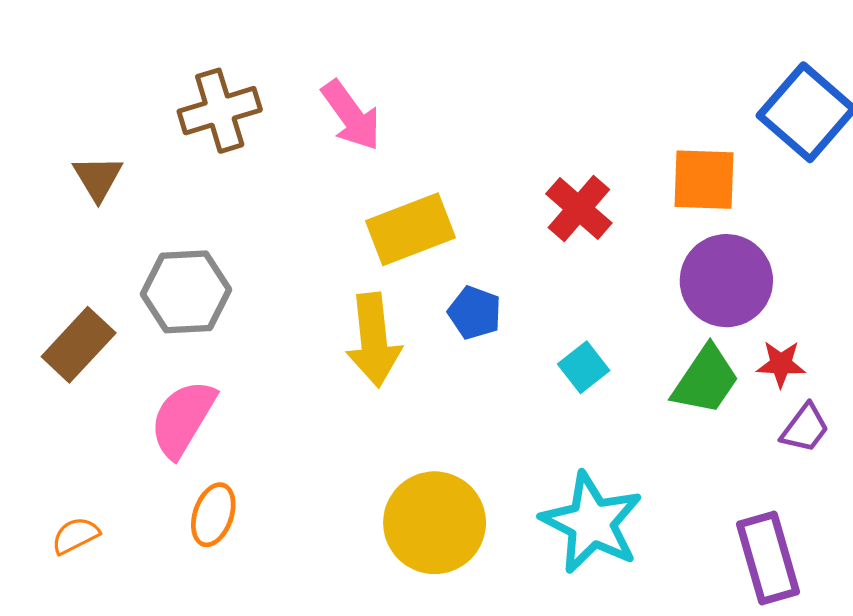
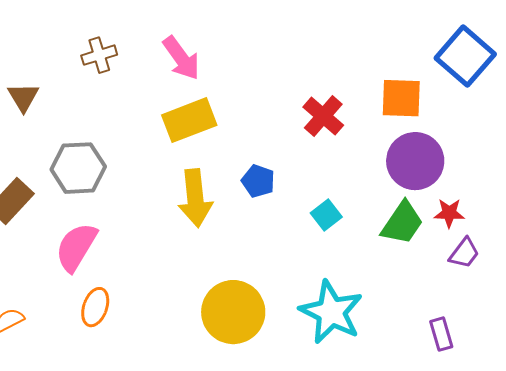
brown cross: (220, 111) -> (99, 55), size x0.7
yellow rectangle: (410, 229) -> (189, 120), moved
purple rectangle: (768, 558) -> (441, 334), size x0.6

